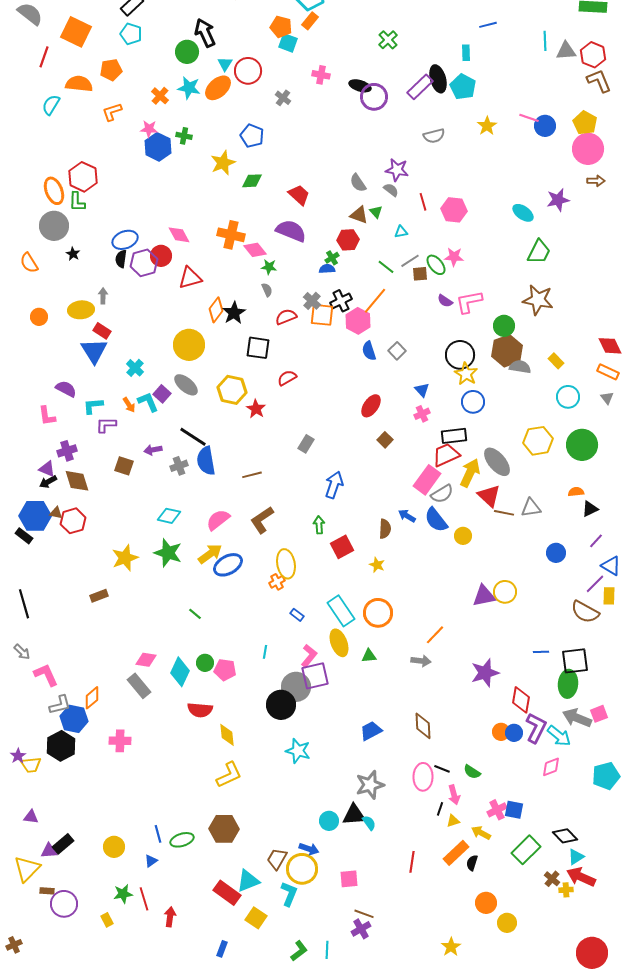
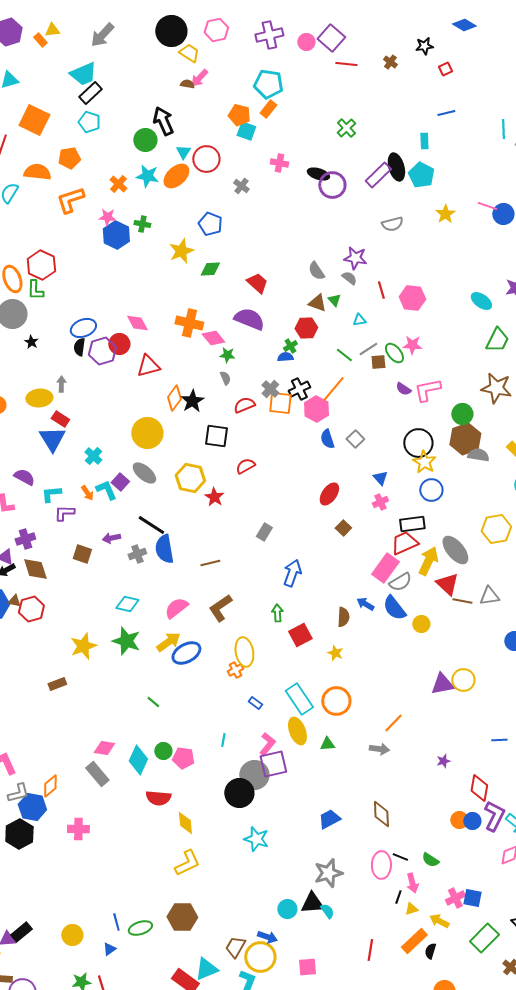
orange L-shape: (112, 112) -> (70, 200), size x1.4
purple star: (485, 673) -> (443, 761), size x0.5

